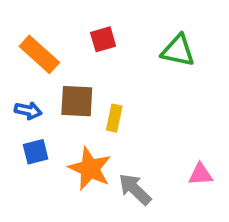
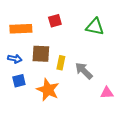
orange rectangle: (39, 54) -> (21, 29), turned -45
gray arrow: (135, 189) -> (84, 71), moved

